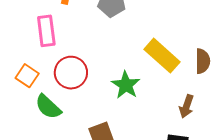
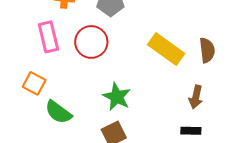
red circle: (71, 73) -> (91, 42), moved
green star: (126, 85) -> (117, 97), moved

